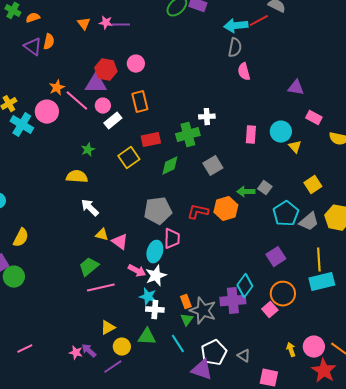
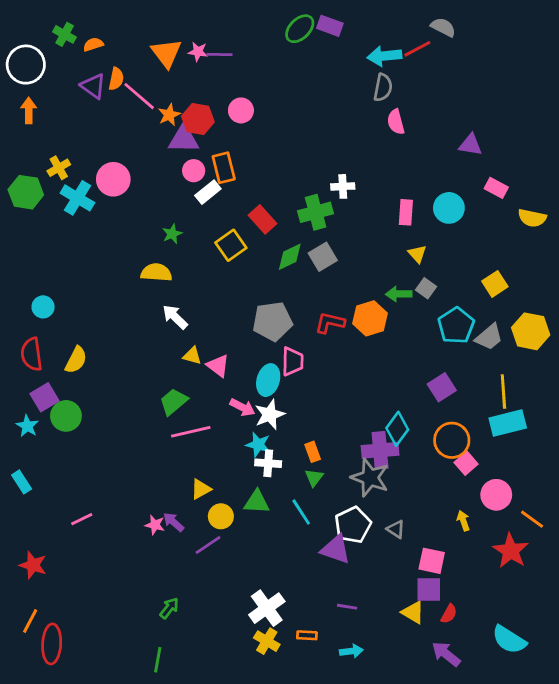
orange triangle: (84, 24) -> (166, 53), size x1.6
orange star: (57, 88) -> (169, 115), moved
pink line: (77, 101) -> (139, 96), moved
orange rectangle: (140, 102) -> (224, 168), moved
red rectangle: (151, 140) -> (262, 219), turned 60
yellow triangle: (295, 147) -> (417, 254), moved
gray square: (213, 166) -> (323, 257), moved
pink square: (270, 310) -> (466, 463), moved
gray star: (203, 311) -> (370, 478), moved
pink circle: (314, 347) -> (496, 495), moved

